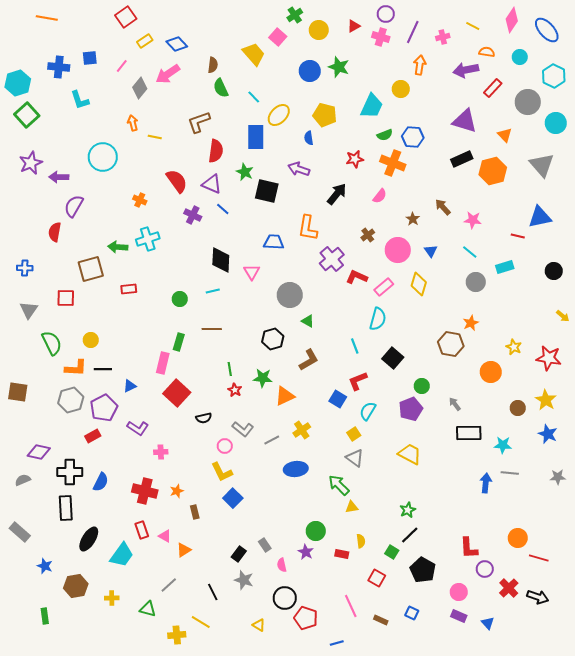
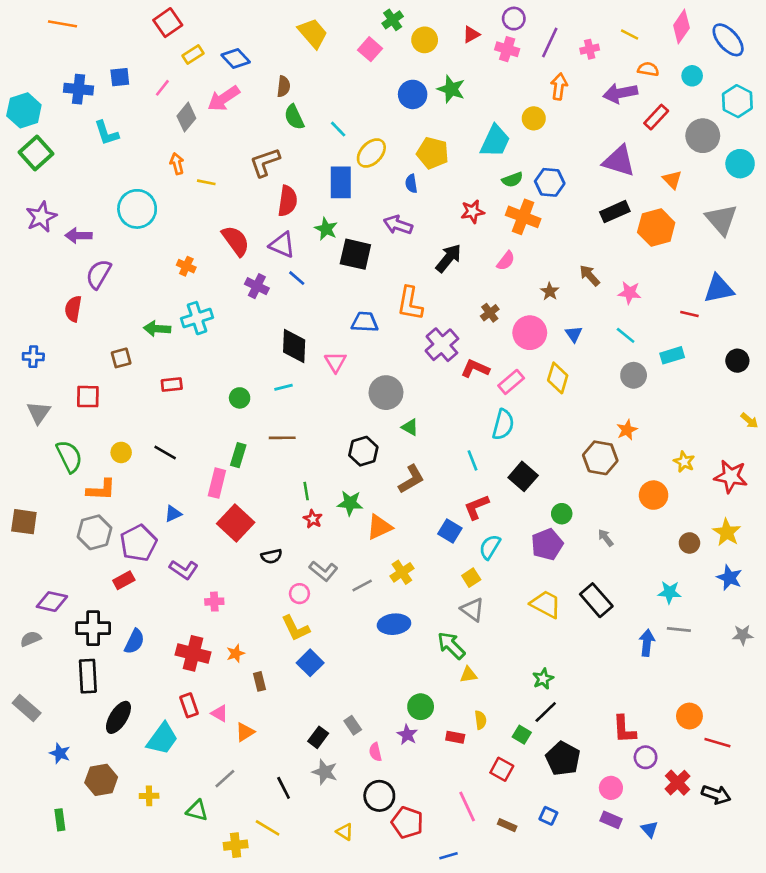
yellow trapezoid: (254, 54) -> (313, 33), moved
brown square: (91, 269) -> (121, 358), size x0.6
black line: (103, 369) -> (165, 452), moved, turned 30
black rectangle: (469, 433) -> (596, 600), moved, turned 50

